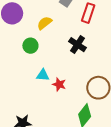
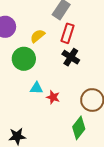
red rectangle: (88, 13) -> (67, 33), moved
green circle: (30, 46) -> (24, 59), size x1.5

